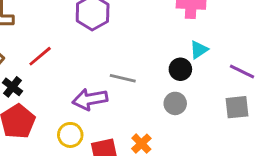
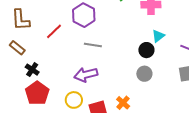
red line: (40, 56) -> (54, 31), moved
gray line: (123, 78) -> (93, 45), moved

